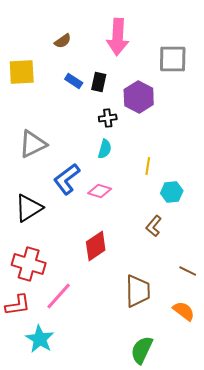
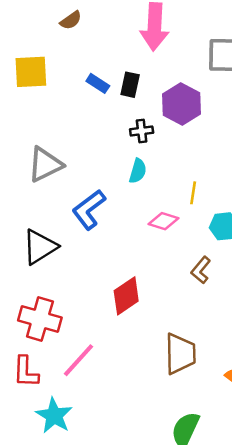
brown semicircle: (63, 41) -> (71, 20), moved
pink diamond: (100, 191) -> (163, 221), moved
red L-shape: (18, 305) -> (26, 372), turned 100

